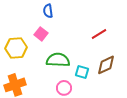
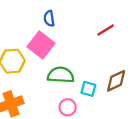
pink square: (41, 34) -> (41, 45), size x1.6
red line: (99, 34) -> (106, 30), moved

